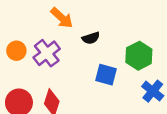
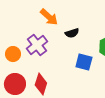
orange circle: (16, 51) -> (13, 54), moved

